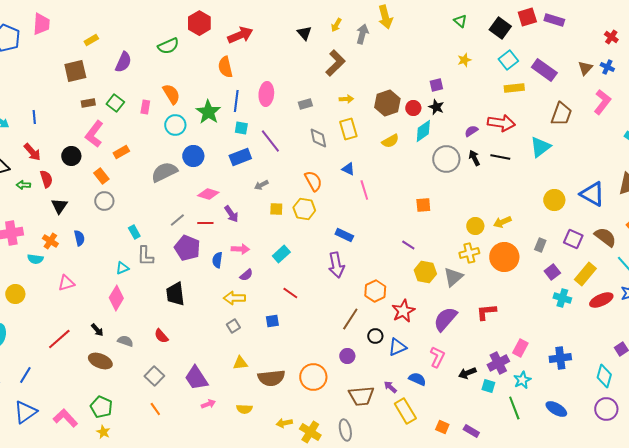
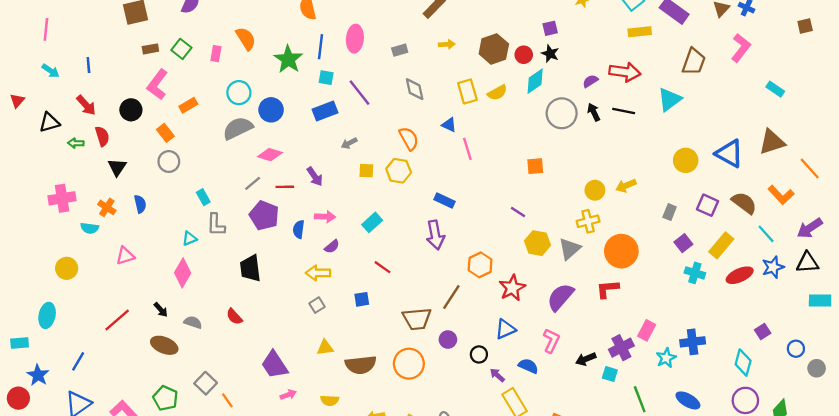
cyan circle: (175, 125) -> (239, 93), moved
yellow rectangle: (348, 129) -> (467, 91), moved
pink diamond: (208, 194) -> (270, 155), moved
orange circle: (504, 257) -> (621, 251), moved
black circle: (375, 336) -> (479, 354), moved
gray square: (154, 376) -> (206, 383), moved
cyan star: (522, 380) -> (666, 358), moved
brown trapezoid: (361, 396) -> (417, 319), moved

